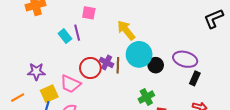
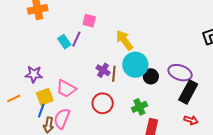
purple line: (77, 33) -> (76, 39), turned 35
red circle: (90, 68) -> (103, 103), moved
black rectangle: (195, 78) -> (188, 92), size x1.6

